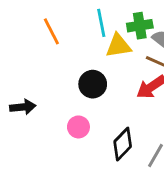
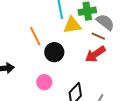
orange line: (51, 31) -> (35, 36), moved

